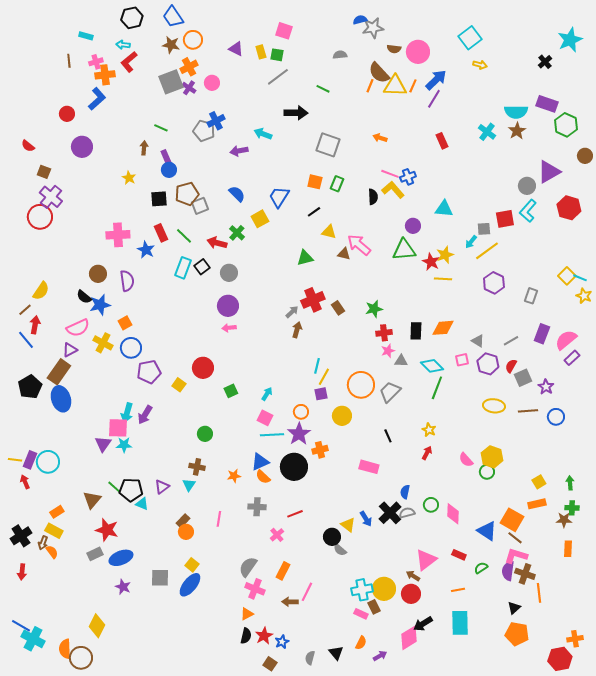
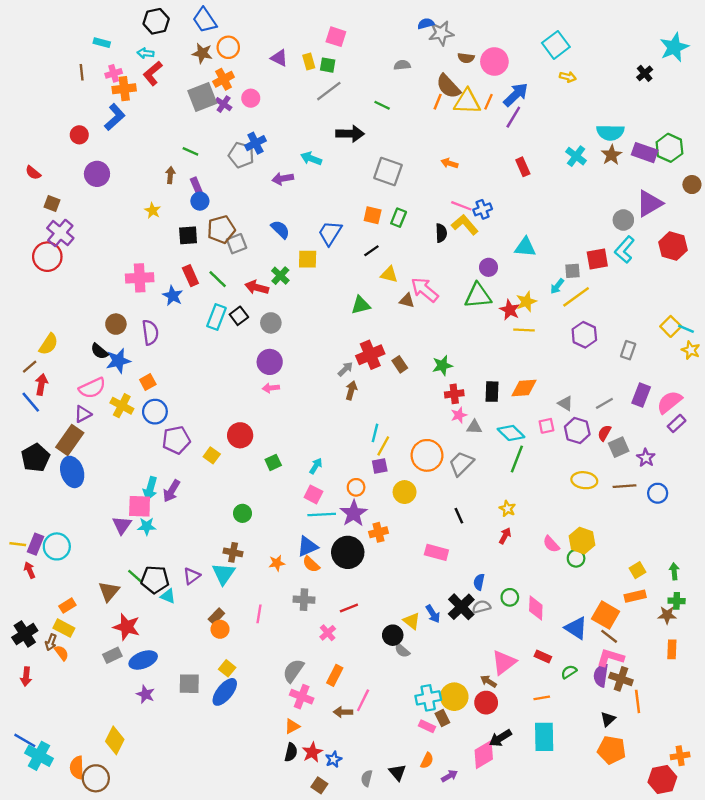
purple rectangle: (547, 104) -> (645, 153), moved
yellow square: (260, 219) -> (308, 259), turned 30
cyan triangle: (189, 485) -> (224, 574), size x1.5

